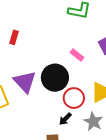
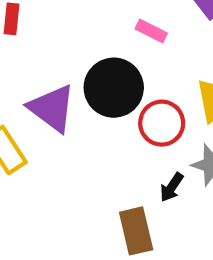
black arrow: (65, 119) -> (172, 187), moved

